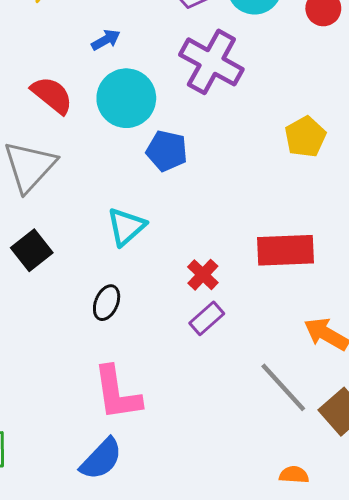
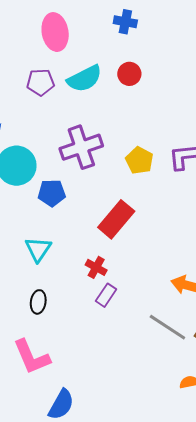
purple cross: (211, 62) -> (81, 147), moved, turned -33
red rectangle: (286, 250) -> (116, 219), moved, turned -33
pink L-shape: (117, 393) -> (32, 357), moved

